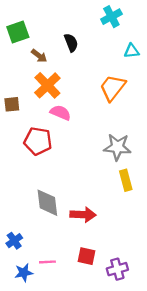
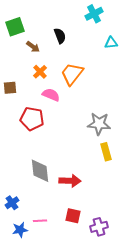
orange cross: (47, 85) -> (40, 72), size x0.6
orange trapezoid: (113, 88) -> (72, 74), moved

